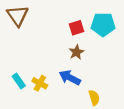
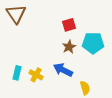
cyan pentagon: (103, 24) -> (93, 43), moved
cyan rectangle: (19, 81) -> (17, 73), turned 48

